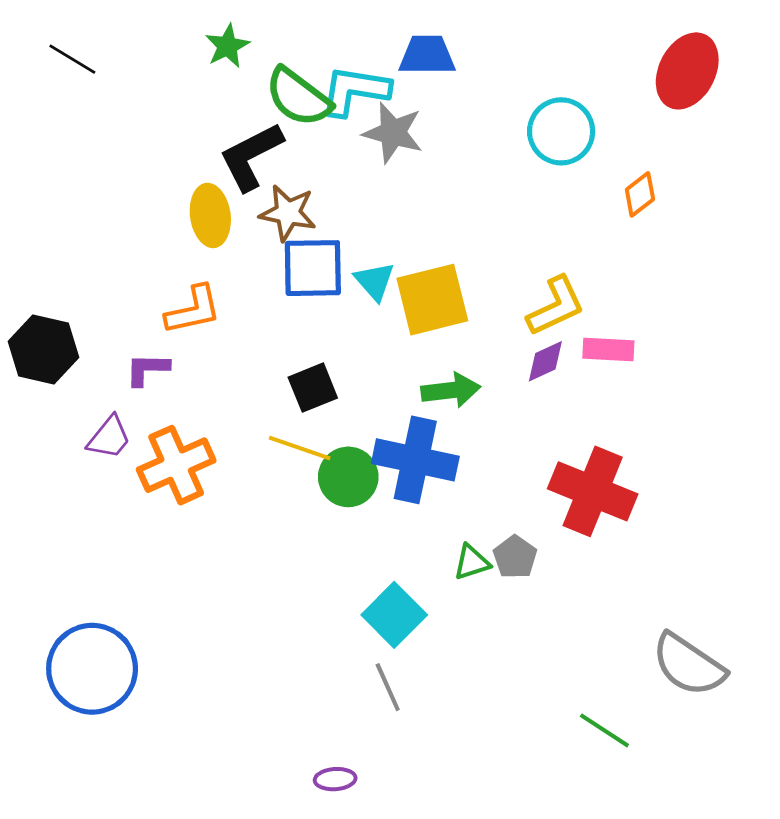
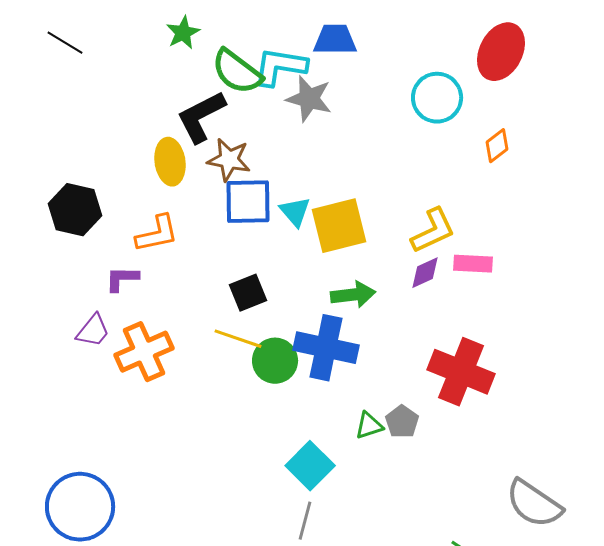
red ellipse: (687, 71) -> (501, 52), moved
black hexagon: (43, 349) -> (75, 210), moved
gray line: (388, 687) -> (305, 521), turned 39

